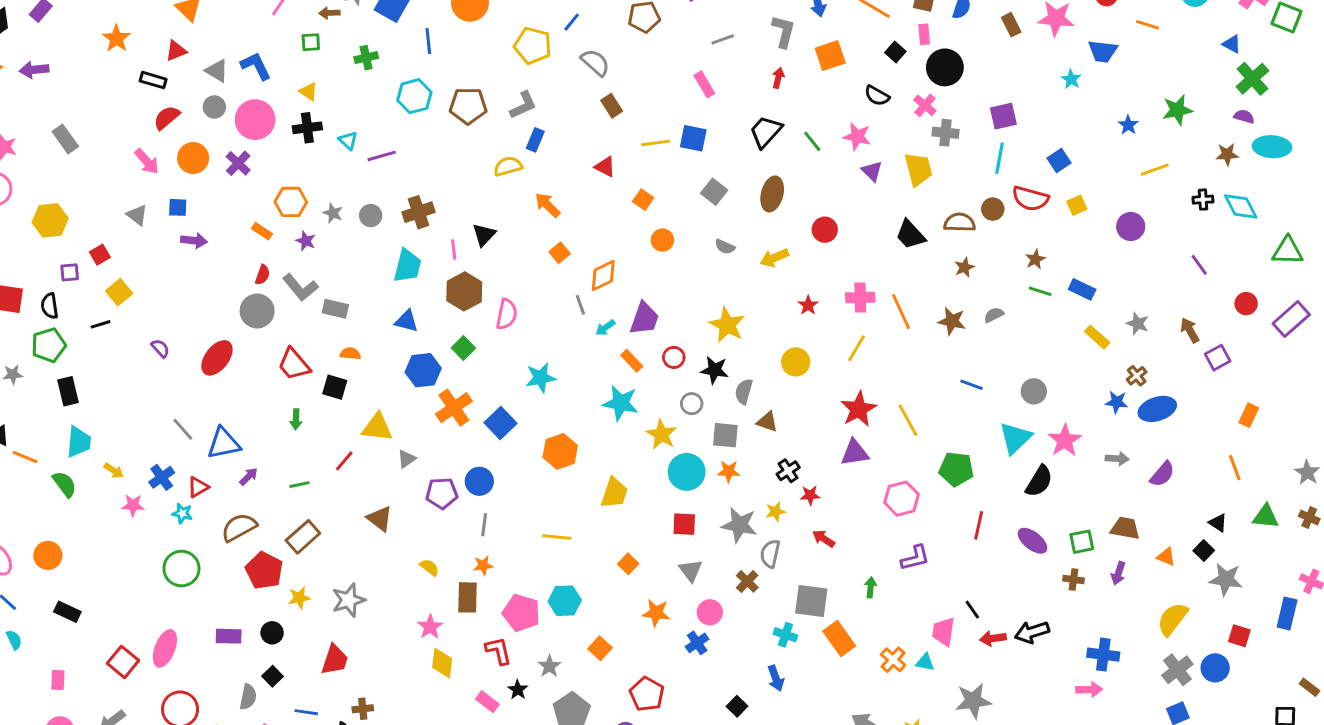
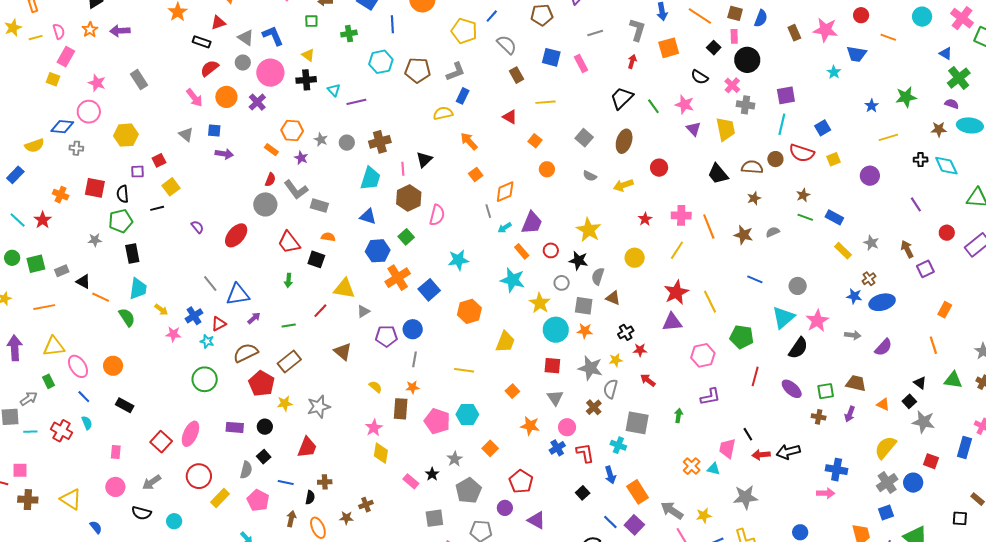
blue square: (693, 138) -> (551, 57), moved
orange rectangle: (839, 638) -> (638, 492), moved
red L-shape: (498, 651) -> (585, 453), moved

